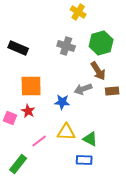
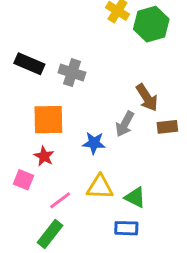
green hexagon: (101, 43) -> (151, 24), moved
gray cross: (66, 46) -> (72, 73), moved
gray arrow: (83, 89) -> (125, 124), turned -42
pink square: (10, 118) -> (24, 180), moved
green rectangle: (18, 164) -> (50, 234), moved

